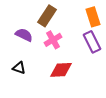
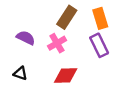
brown rectangle: (47, 16) -> (67, 17), moved

